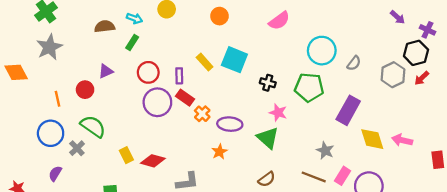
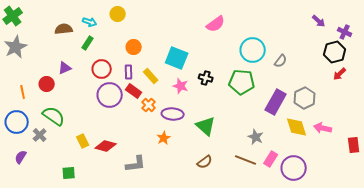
orange circle: (219, 16) -> (134, 47), moved
yellow rectangle: (205, 62) -> (151, 76), moved
gray hexagon: (393, 75) -> (305, 98), moved
pink star: (278, 113) -> (181, 86), moved

